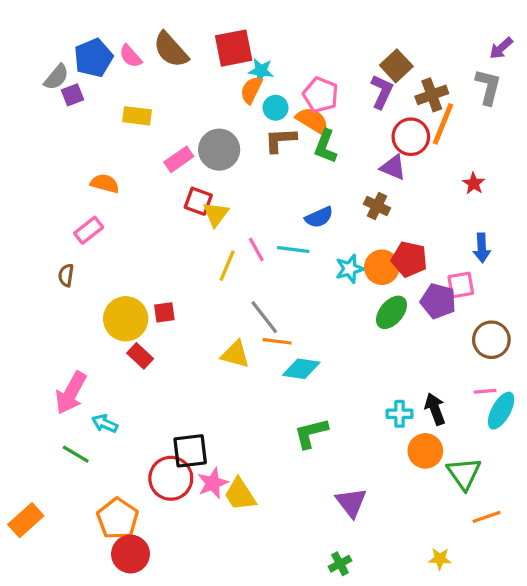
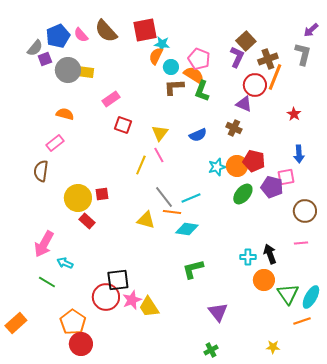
gray circle: (219, 150) -> (68, 70), moved
yellow triangle: (216, 214) -> (160, 133), moved
cyan line: (293, 250) -> (191, 198), moved, turned -30
brown semicircle: (66, 275) -> (41, 171), size x1.5
cyan ellipse: (501, 411) -> (311, 297), moved

